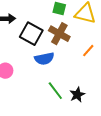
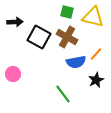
blue semicircle: (44, 59) -> (76, 62), moved
black star: (77, 95) -> (96, 80), moved

